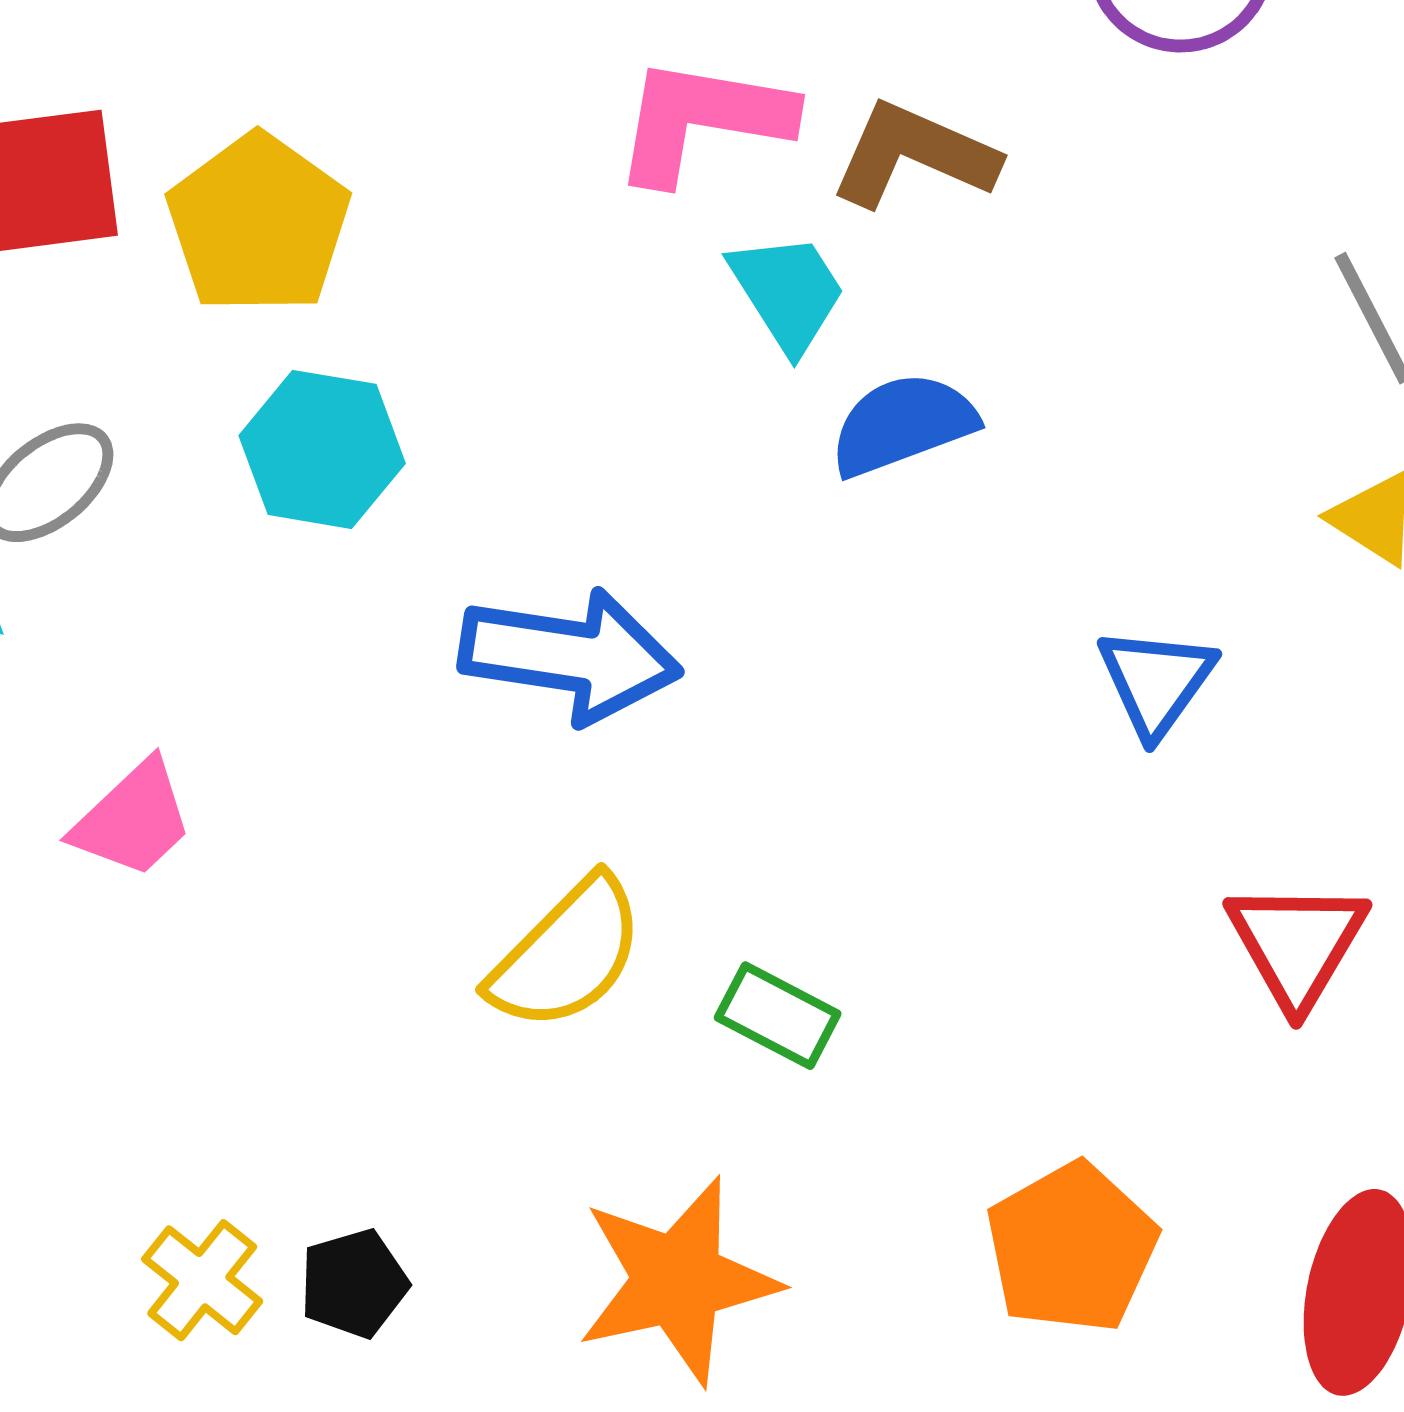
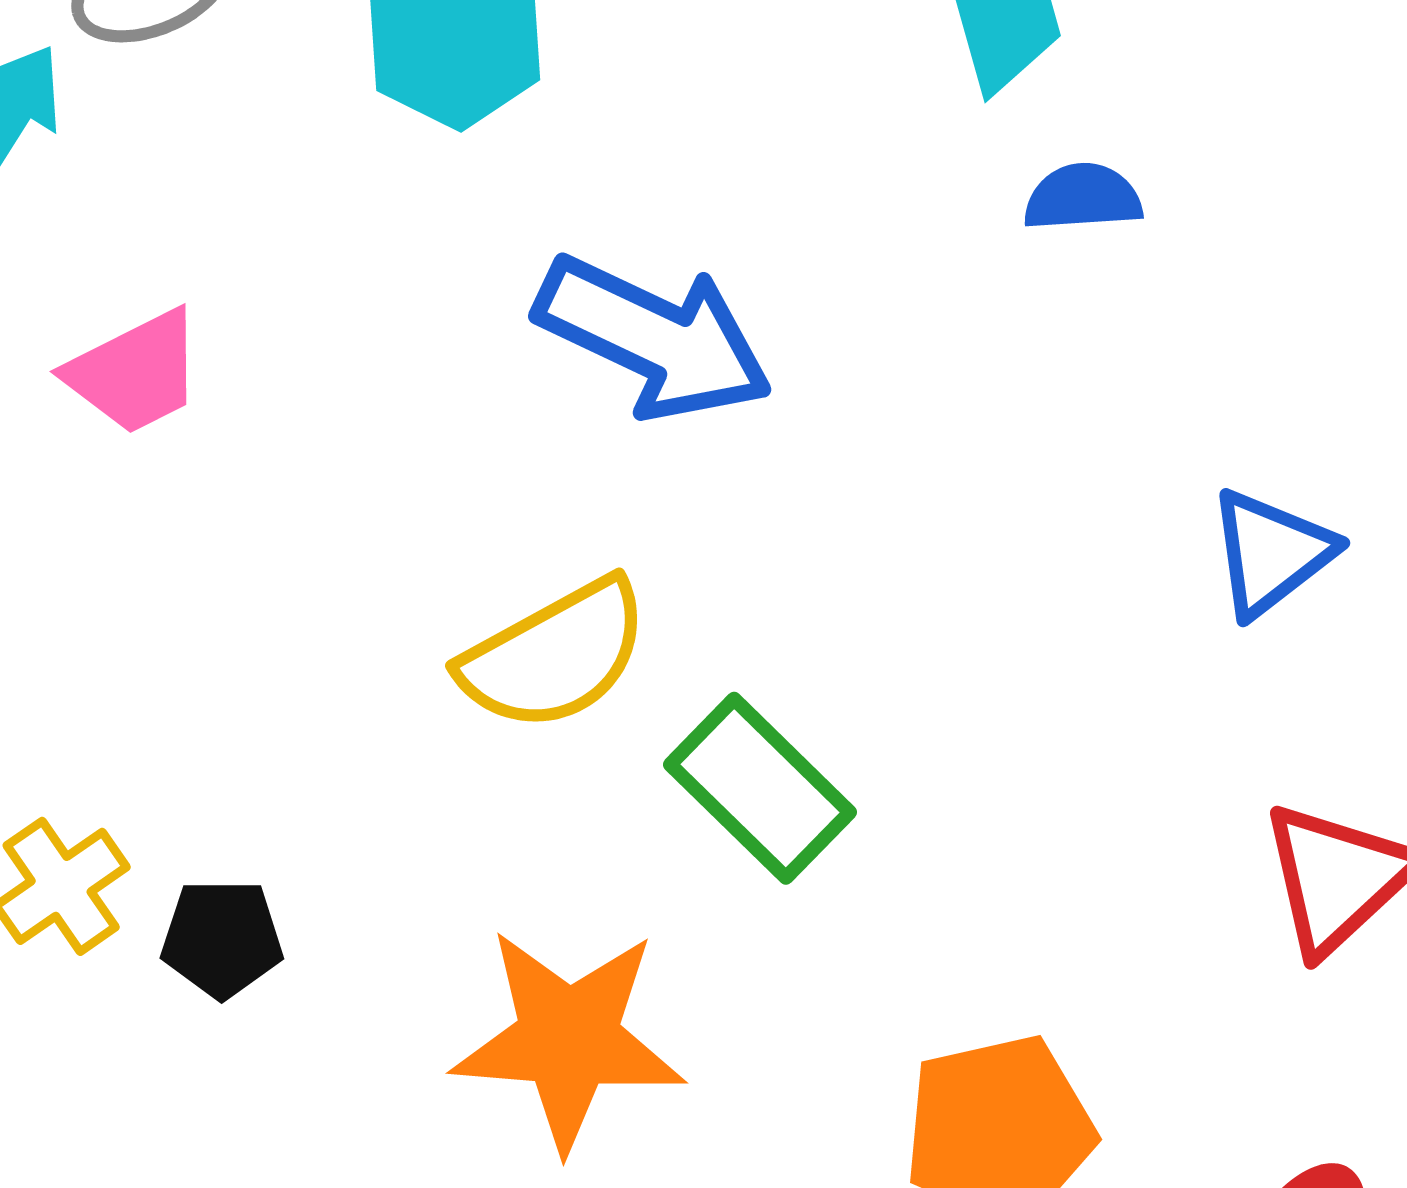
blue semicircle: (903, 424) -> (1083, 197), size x0.7
green rectangle: (778, 1016) -> (760, 788), size x1.4

